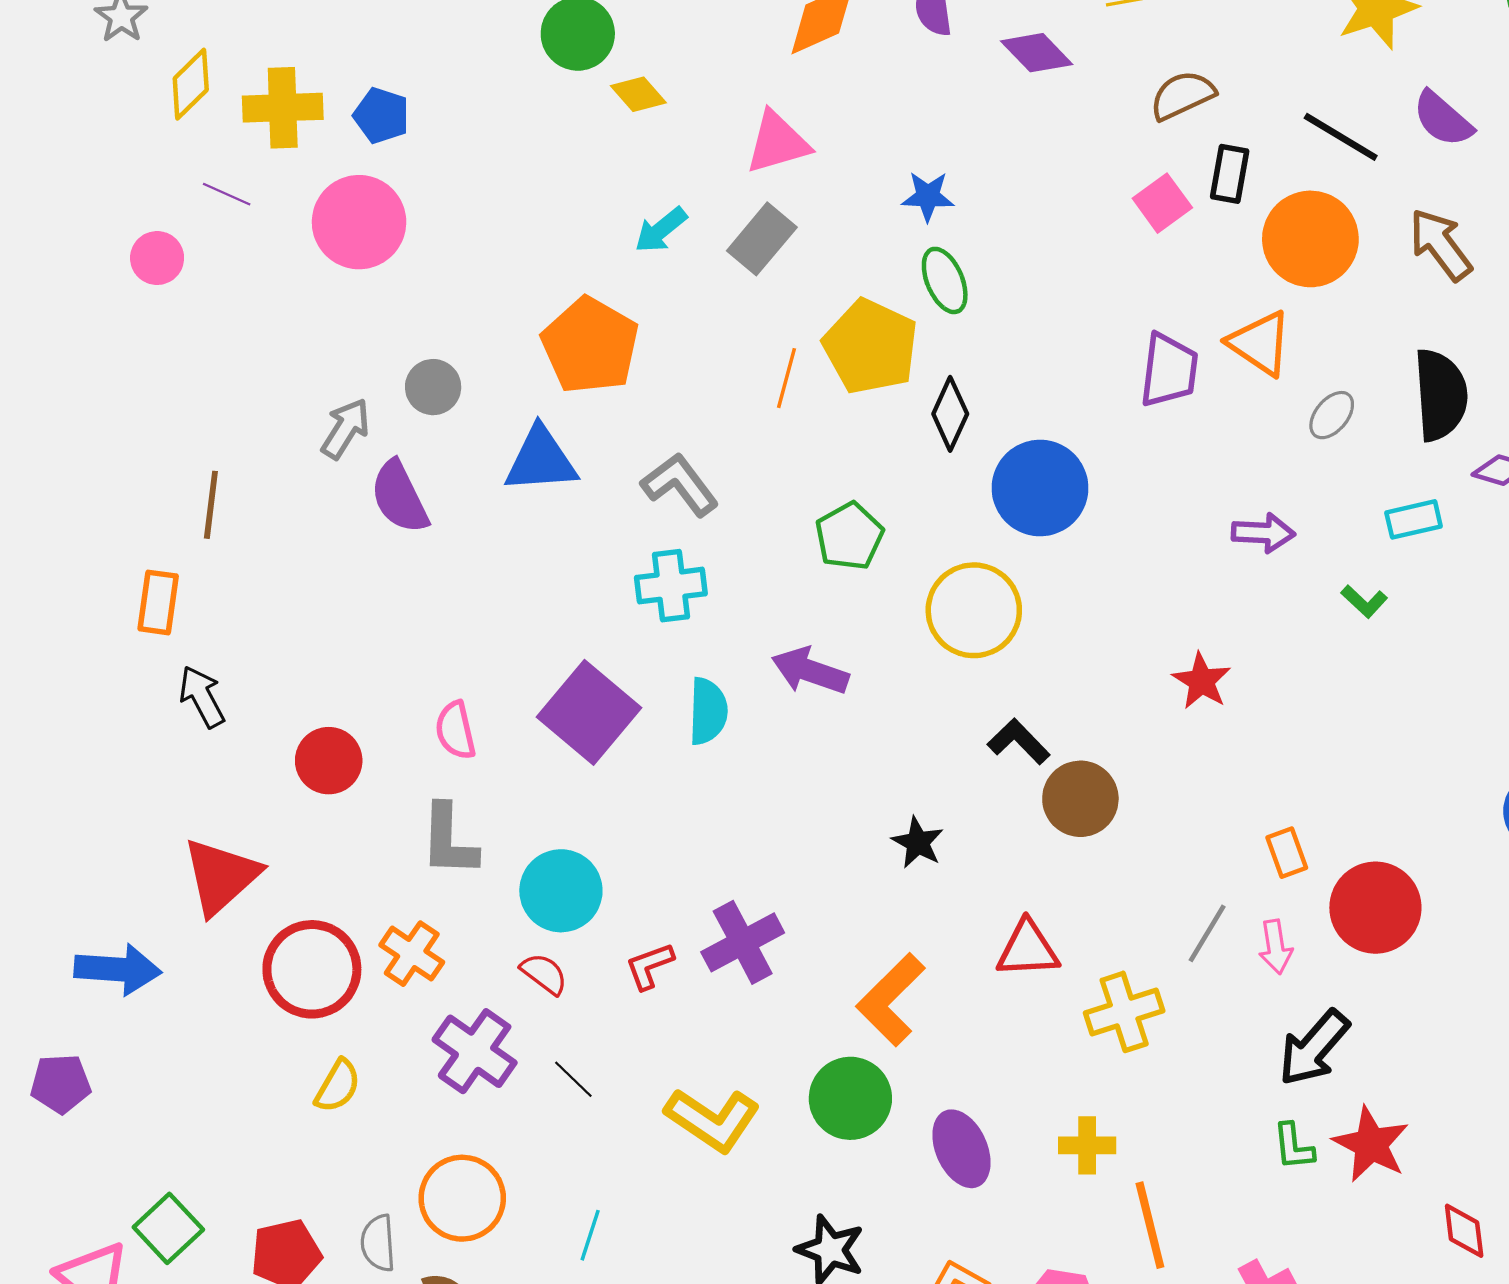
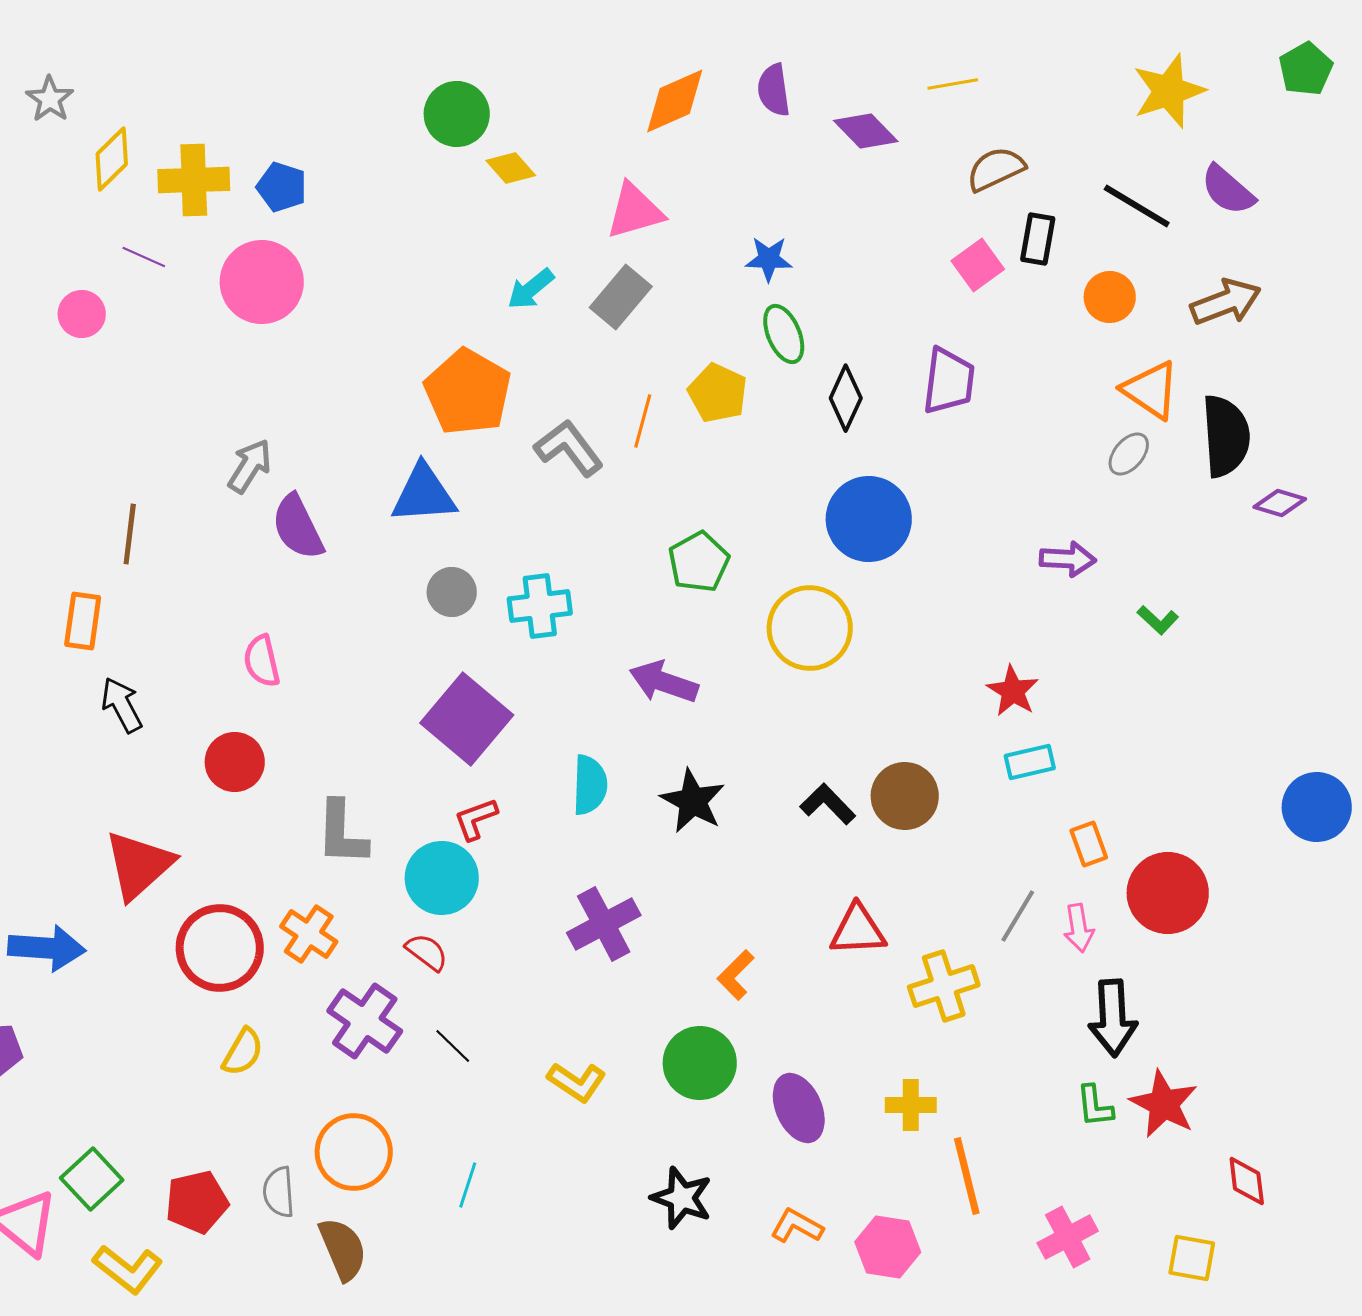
orange circle: (1310, 239) -> (1110, 297), size x0.6
brown arrow: (1441, 245) -> (1226, 302), turned 106
orange triangle: (1260, 343) -> (1151, 390), moved
yellow pentagon: (871, 347) -> (718, 393), size x0.7
purple trapezoid: (1169, 370) -> (949, 381), moved
gray circle: (433, 387) -> (452, 592), moved
black diamond: (950, 414) -> (846, 398), moved
gray L-shape: (680, 485) -> (569, 448), moved
cyan rectangle: (1414, 519) -> (1030, 762), moved
cyan semicircle: (708, 711) -> (590, 785), moved
pink semicircle: (455, 730) -> (262, 661), moved
black L-shape: (1019, 742) -> (828, 804), moved
black star: (918, 843) -> (693, 801), moved, size x1.4
red L-shape: (650, 966) -> (476, 819), moved
orange L-shape: (891, 1000) -> (736, 975), size x0.6
black arrow: (1314, 1048) -> (1113, 1018), turned -44
yellow L-shape: (712, 1120) -> (577, 1082), size x0.7

